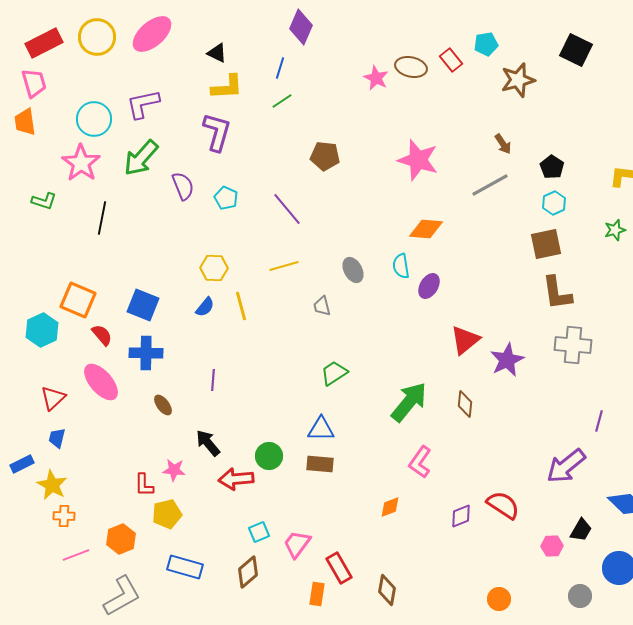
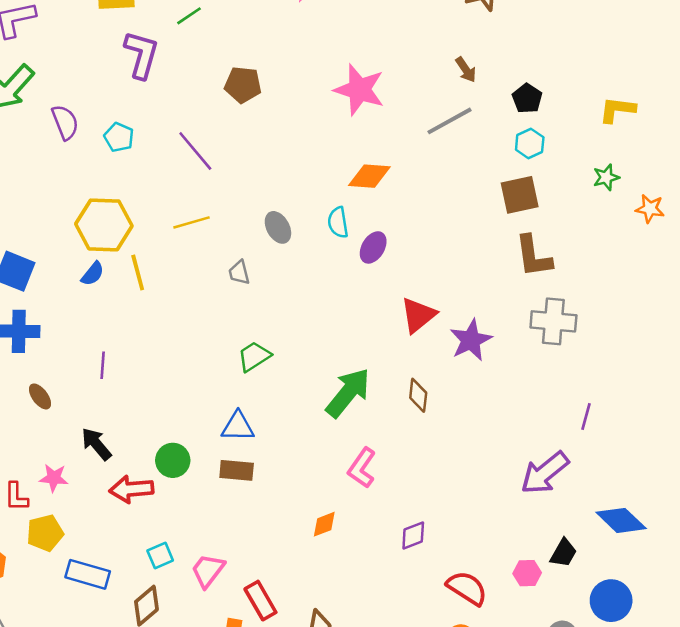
purple L-shape: (217, 132) -> (141, 55), moved
yellow hexagon: (214, 268) -> (104, 225), size x1.6
red semicircle: (503, 505) -> (467, 588), moved
blue rectangle: (185, 567) -> (88, 574), moved

